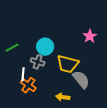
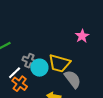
cyan circle: (45, 47) -> (39, 68), moved
white line: (23, 74) -> (15, 73), turned 40

